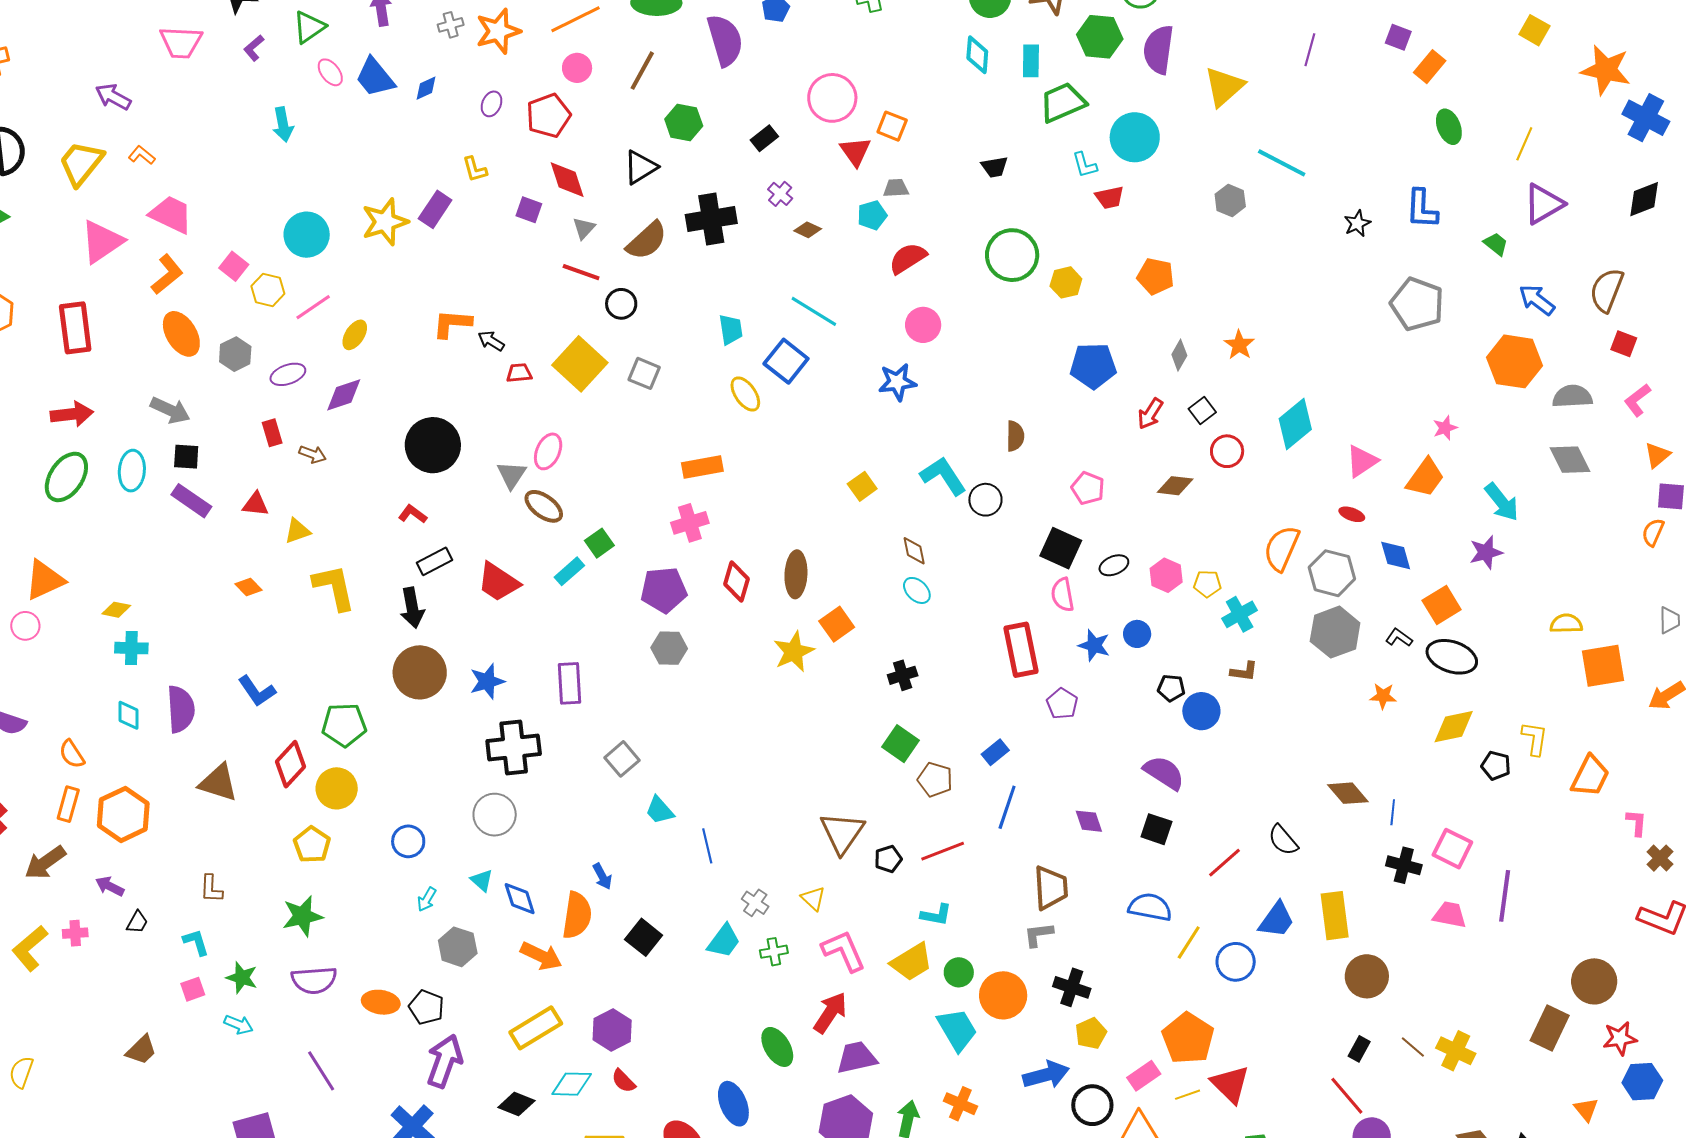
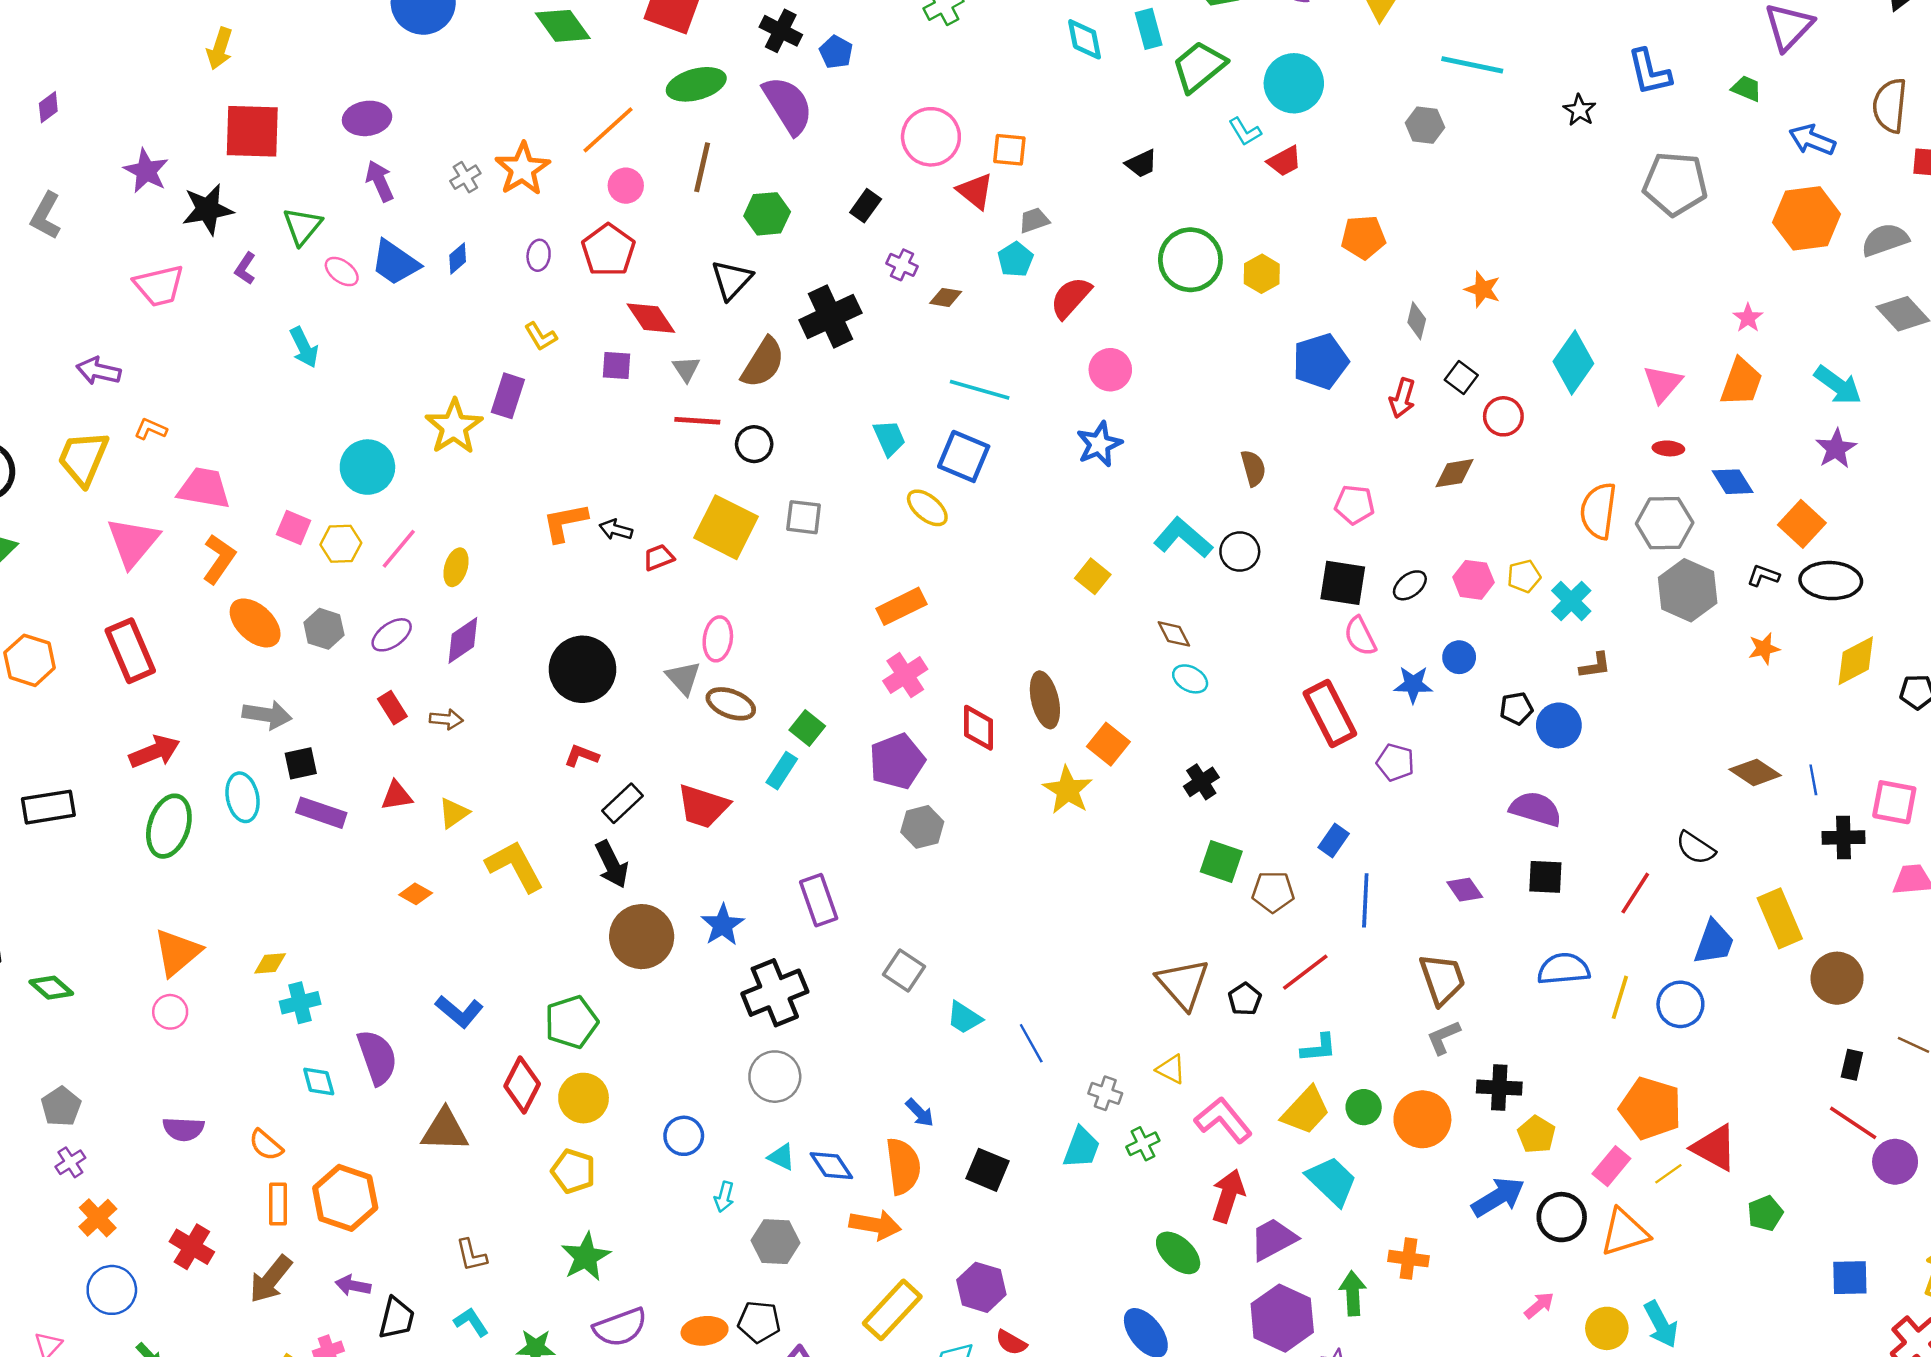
black trapezoid: (137, 922) -> (397, 1318), size x1.5
cyan trapezoid: (957, 1030) -> (1332, 1181), moved

